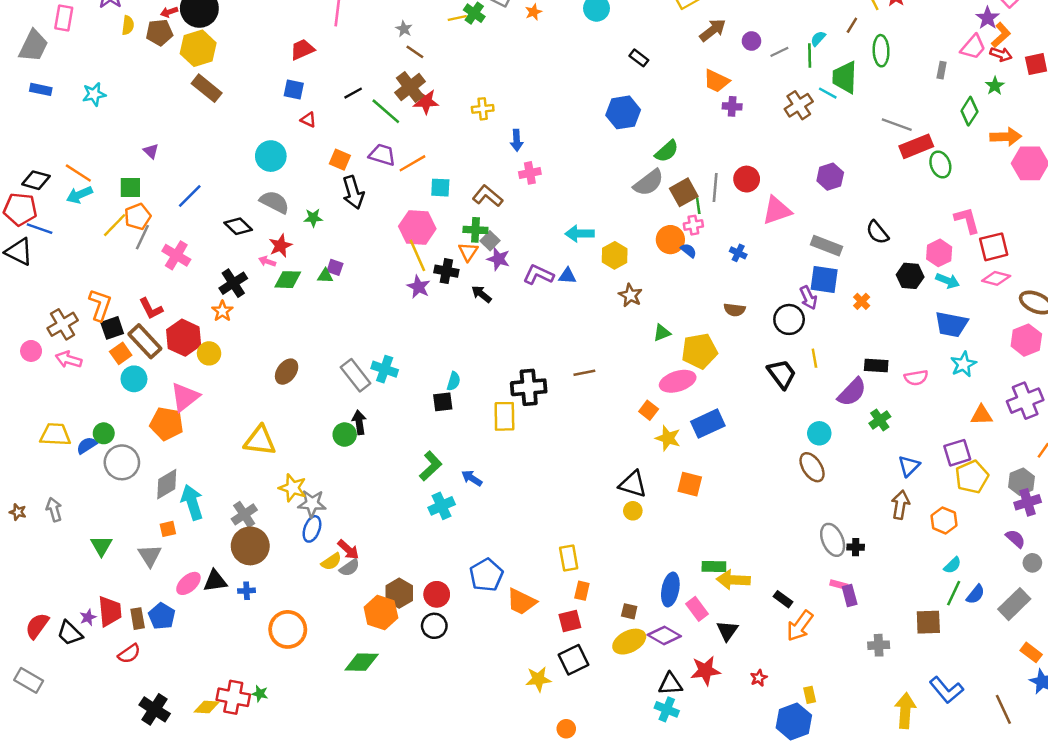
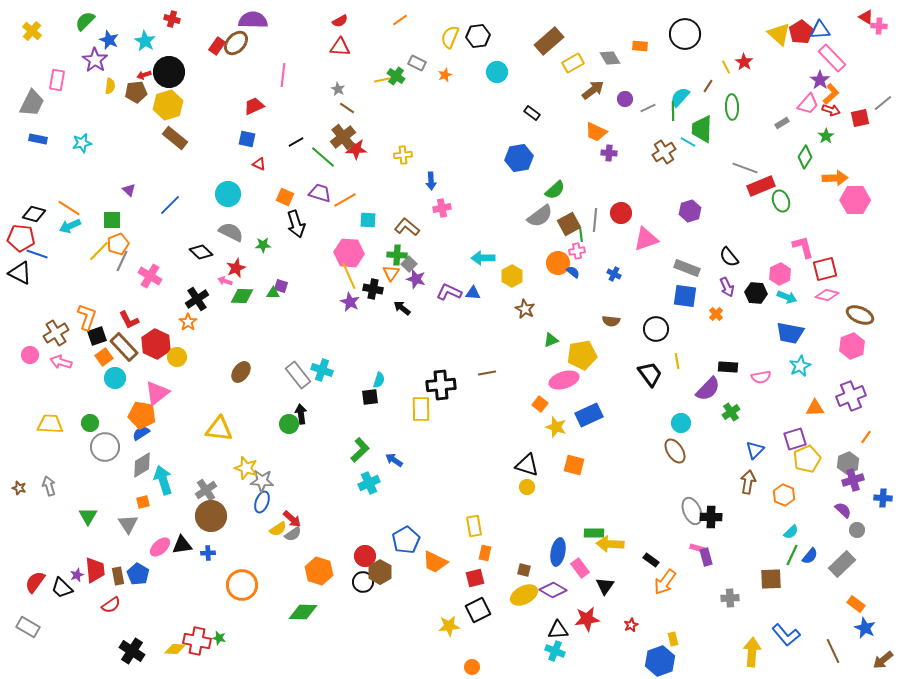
cyan semicircle: (818, 39) -> (680, 97), size x1.5
gray rectangle: (942, 70) -> (782, 123), turned 48
blue line: (190, 196) -> (170, 205), moved
purple arrow: (808, 298) -> (727, 287), moved
blue semicircle: (87, 445) -> (141, 433), moved
black cross: (856, 547) -> (711, 517), size x1.5
brown hexagon: (399, 593) -> (380, 572), moved

